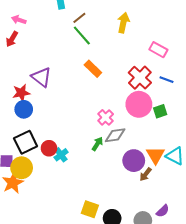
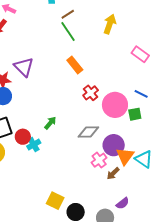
red cross: (140, 78) -> (91, 93), moved, size x0.7
blue line: (166, 80) -> (141, 94), moved
pink cross: (106, 117) -> (99, 160), moved
green arrow: (97, 144) -> (50, 123), moved
purple circle: (134, 161) -> (114, 145), moved
purple semicircle: (163, 211) -> (123, 203), moved

